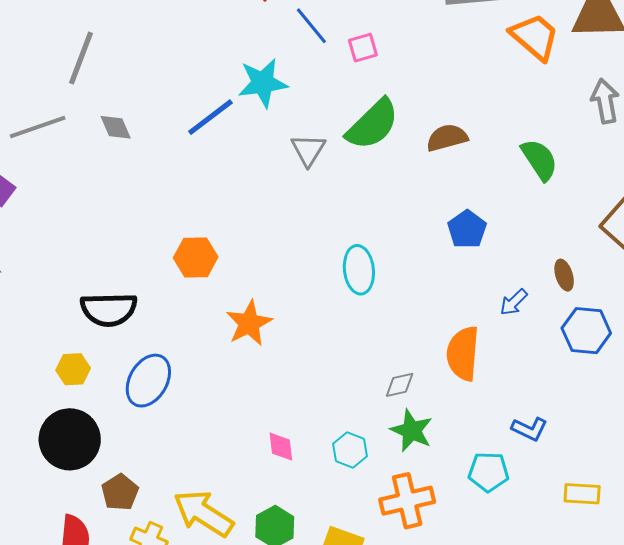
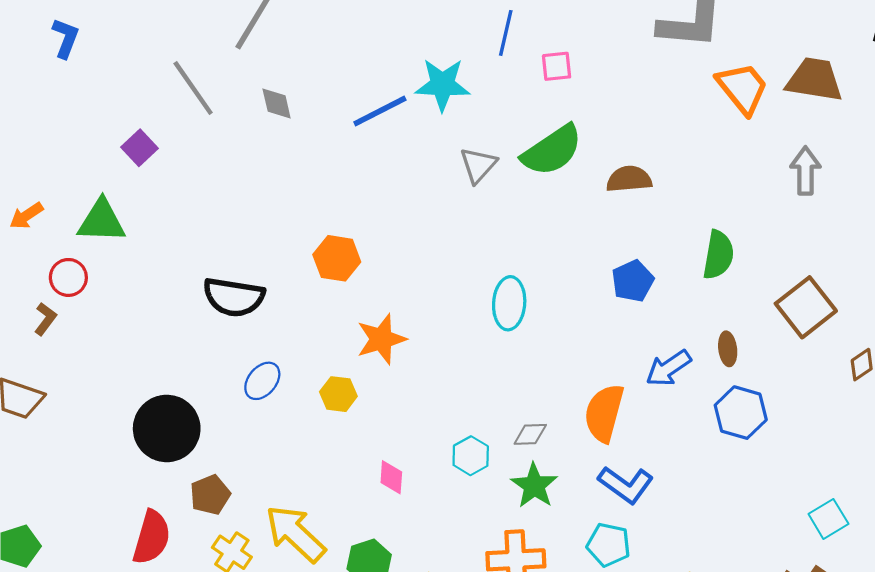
blue line: (311, 26) -> (506, 33), turned 42
gray line: (38, 127) -> (193, 88), turned 64
green semicircle: (539, 160) -> (718, 255), moved, turned 33
blue arrow: (514, 302) -> (668, 368), size x1.4
yellow hexagon: (73, 369) -> (338, 394), moved
blue ellipse: (148, 381) -> (262, 381), size x0.7
blue L-shape: (530, 429) -> (626, 485), moved, size x1.4
cyan hexagon: (350, 450) -> (471, 456), moved

